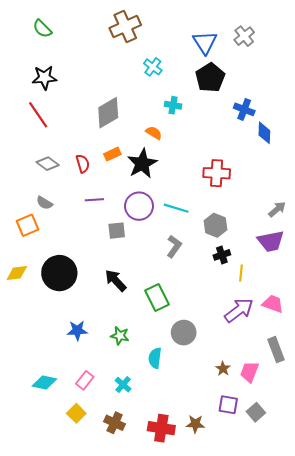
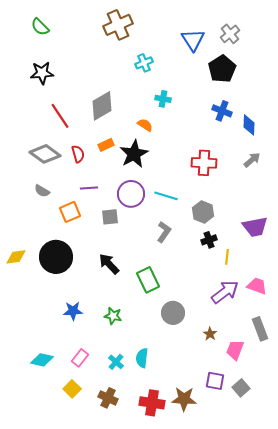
cyan cross: (153, 67) -> (144, 63), turned 30
black pentagon: (210, 78) -> (222, 69), moved
blue cross: (244, 109) -> (222, 111), moved
red line: (38, 115) -> (60, 116), moved
gray diamond: (48, 164) -> (45, 154), size x1.4
gray arrow: (277, 209) -> (252, 160), moved
orange square: (27, 225) -> (70, 212), moved
cyan semicircle: (155, 358) -> (142, 358), moved
brown star: (223, 369) -> (210, 334), moved
brown star: (195, 424) -> (184, 399), size x1.4

